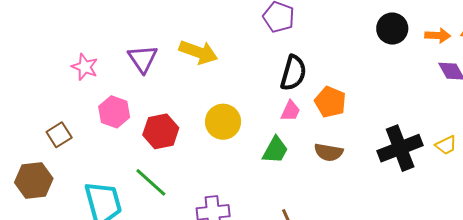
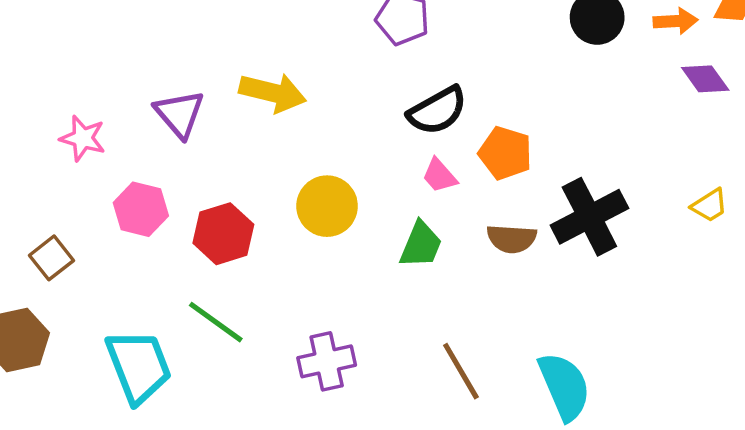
black semicircle: (293, 73) -> (437, 111), turned 51
pink trapezoid: (290, 111) -> (439, 176), turned 120
black cross: (400, 148) -> (589, 217), moved

